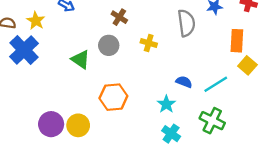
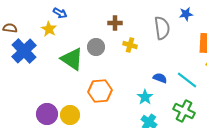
brown cross: (119, 17) -> (115, 23), moved, turned -32
yellow star: (36, 21) -> (49, 29), moved
green triangle: (80, 59) -> (72, 59), size x1.4
cyan line: (216, 84) -> (187, 80), turned 70

